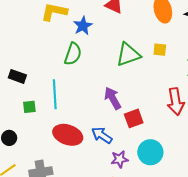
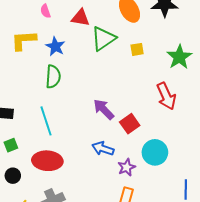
green triangle: (128, 54) -> (103, 39), moved
green square: (29, 107) -> (11, 145), moved
red ellipse: (68, 135) -> (47, 161), moved

